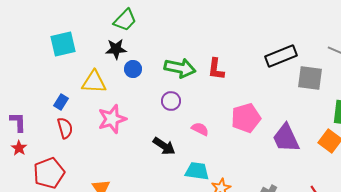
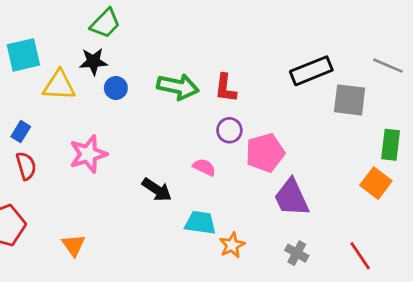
yellow triangle: (94, 82) -> (59, 85), moved
purple circle: (171, 101) -> (229, 130), moved
purple trapezoid: (286, 138) -> (291, 198), moved

